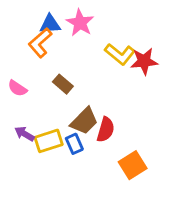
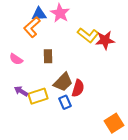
brown rectangle: (63, 84) -> (48, 56), turned 48
blue rectangle: (74, 144) -> (65, 102), moved
orange square: (133, 165) -> (114, 123), moved

